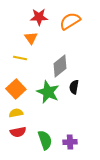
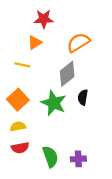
orange semicircle: (70, 21) -> (78, 42), moved
orange triangle: (31, 38) -> (35, 42), turned 32

